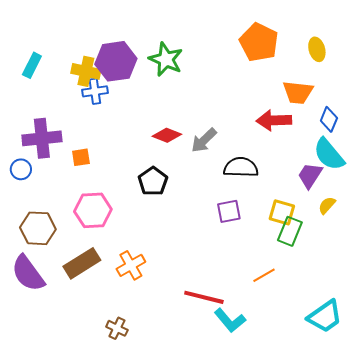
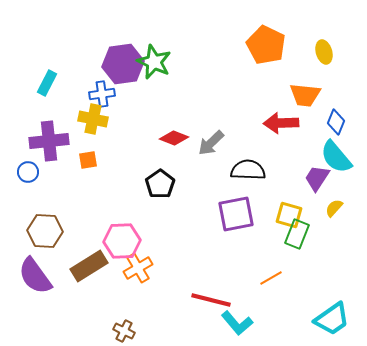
green star: (166, 59) -> (154, 62), moved
cyan rectangle: (32, 65) -> (47, 83), moved
yellow cross: (86, 71) -> (93, 119), moved
pink hexagon: (93, 210) -> (122, 241), moved
purple square: (229, 211) -> (236, 214), size x1.5

